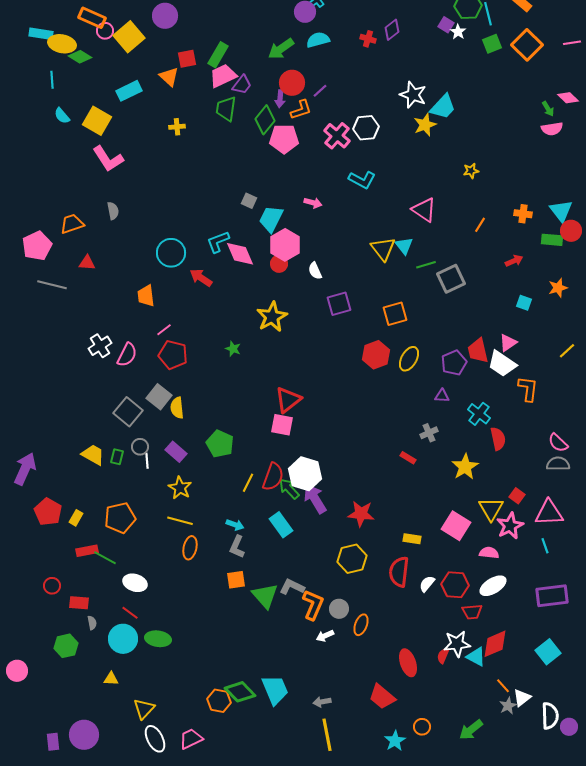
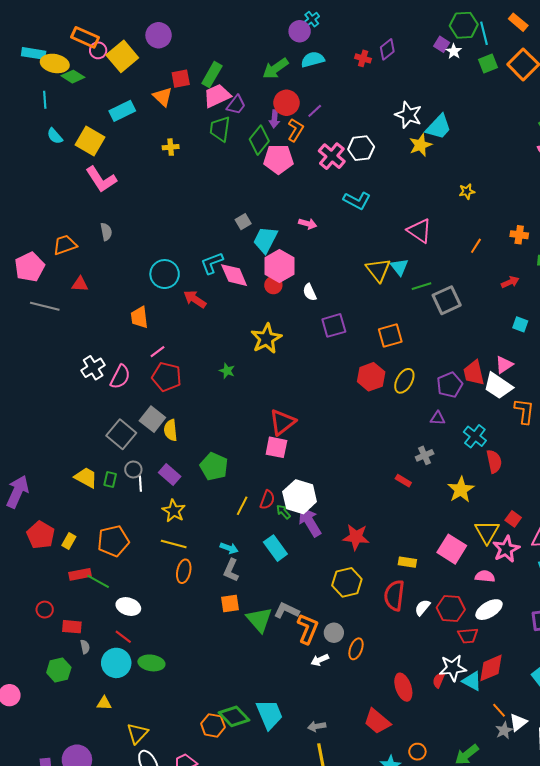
orange L-shape: (301, 110) -> (296, 130), turned -40
gray square: (249, 201) -> (243, 222), turned 35
red semicircle: (273, 477) -> (267, 500), size x0.7
green arrow: (289, 489) -> (283, 512), size x0.7

